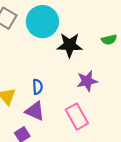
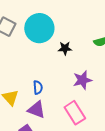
black star: (70, 45) -> (65, 48), size x0.6

